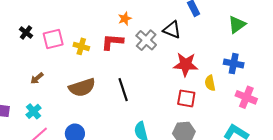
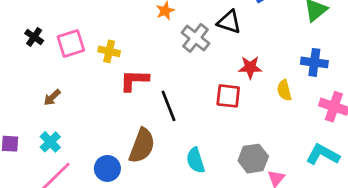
red L-shape: (112, 42) -> (134, 80), moved
red star: (186, 64) -> (250, 67), size x0.7
brown semicircle: (82, 87) -> (142, 146), moved, turned -48
red square: (186, 98) -> (228, 96), moved

